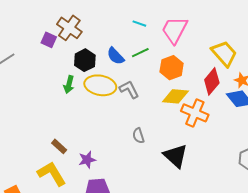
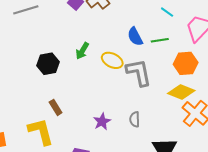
black hexagon: (85, 60) -> (48, 64), moved
yellow ellipse: (100, 85) -> (112, 60), size x0.7
gray L-shape: (129, 90) -> (139, 72), size x1.4
purple star: (87, 160) -> (102, 122), moved, turned -30

